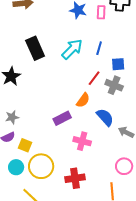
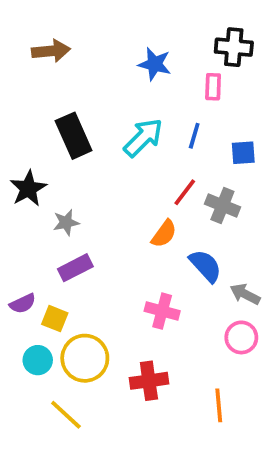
pink rectangle: (101, 12) -> (213, 87), moved
blue square: (118, 64) -> (243, 153), moved
gray star: (12, 117) -> (66, 222), moved
purple rectangle: (62, 118) -> (75, 268), moved
pink circle: (124, 166) -> (241, 337), moved

